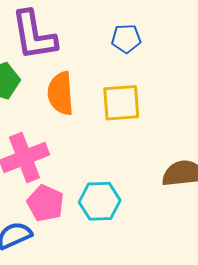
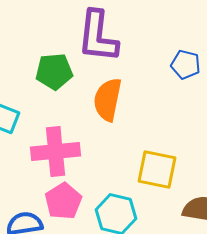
yellow square: (121, 103) -> (157, 170), moved

